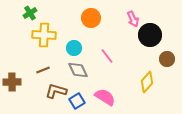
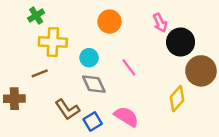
brown circle: (167, 59) -> (201, 71), size x1.6
brown line: (43, 70) -> (40, 73), moved
brown L-shape: (56, 91) -> (67, 109), turned -140

